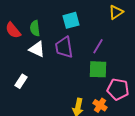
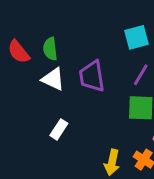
cyan square: (71, 20) -> (136, 37), moved
white rectangle: (21, 81) -> (59, 129), moved

